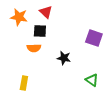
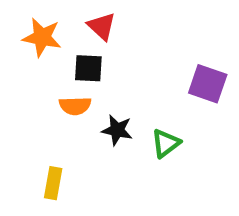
black star: (64, 58) -> (117, 130), moved
green triangle: (92, 80) -> (166, 143), moved, turned 48

